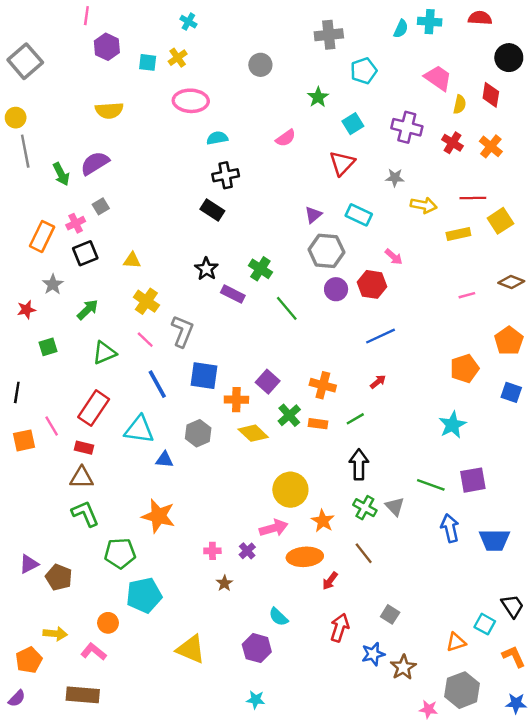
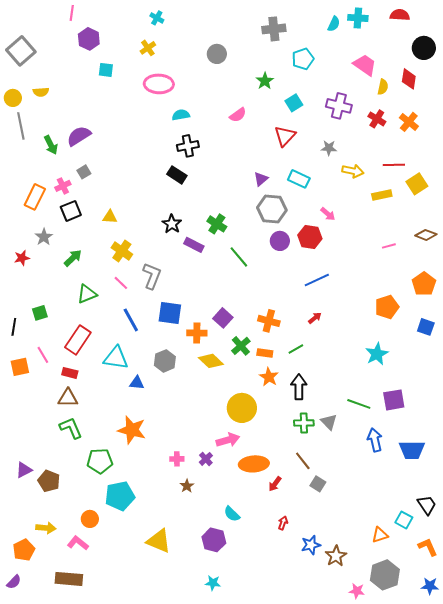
cyan square: (148, 62) -> (106, 70), moved
yellow semicircle: (109, 110) -> (41, 92), moved, size x0.7
green square: (48, 347) -> (40, 313), moved
green cross: (365, 508) -> (304, 423), turned -30
orange star: (323, 521) -> (269, 377), moved
gray square: (390, 614) -> (318, 484), moved
red arrow: (340, 628) -> (283, 523), size x0.6

